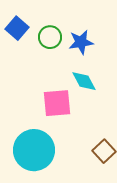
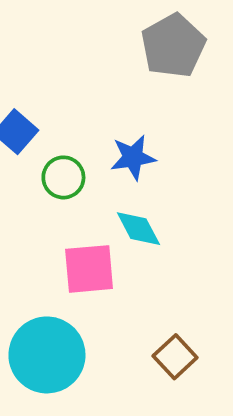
green circle: (50, 37) -> (63, 177), moved

